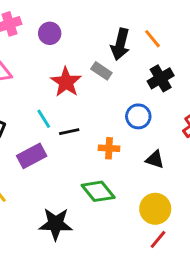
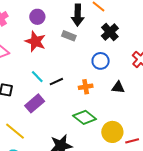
purple circle: (50, 33) -> (37, 17), moved
red star: (66, 82) -> (35, 41), moved
yellow circle: (155, 209) -> (112, 132), moved
red line: (158, 239) -> (132, 141), turned 48

